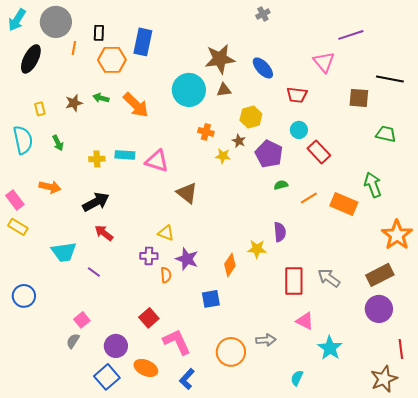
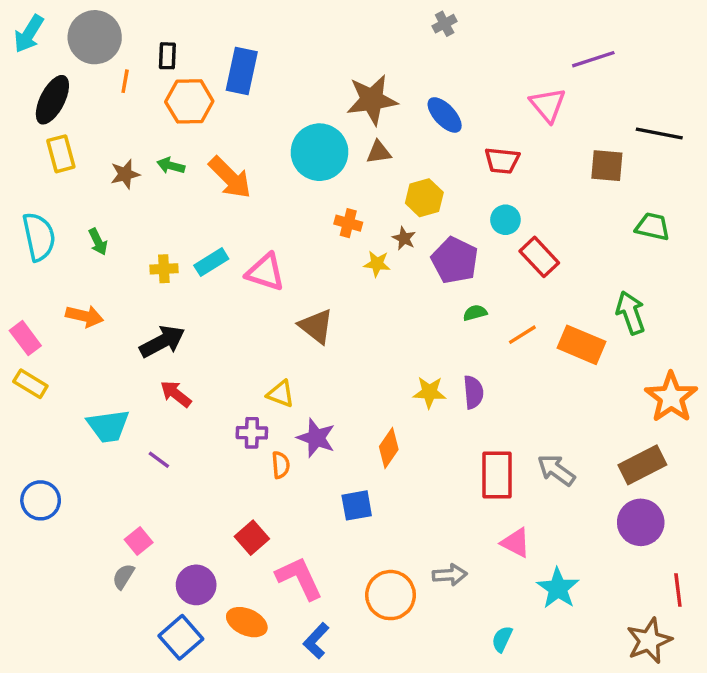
yellow rectangle: (40, 109) -> (61, 154), moved, size x1.5
cyan rectangle: (125, 155) -> (211, 262), turned -36
yellow star: (257, 249) -> (429, 392), moved

